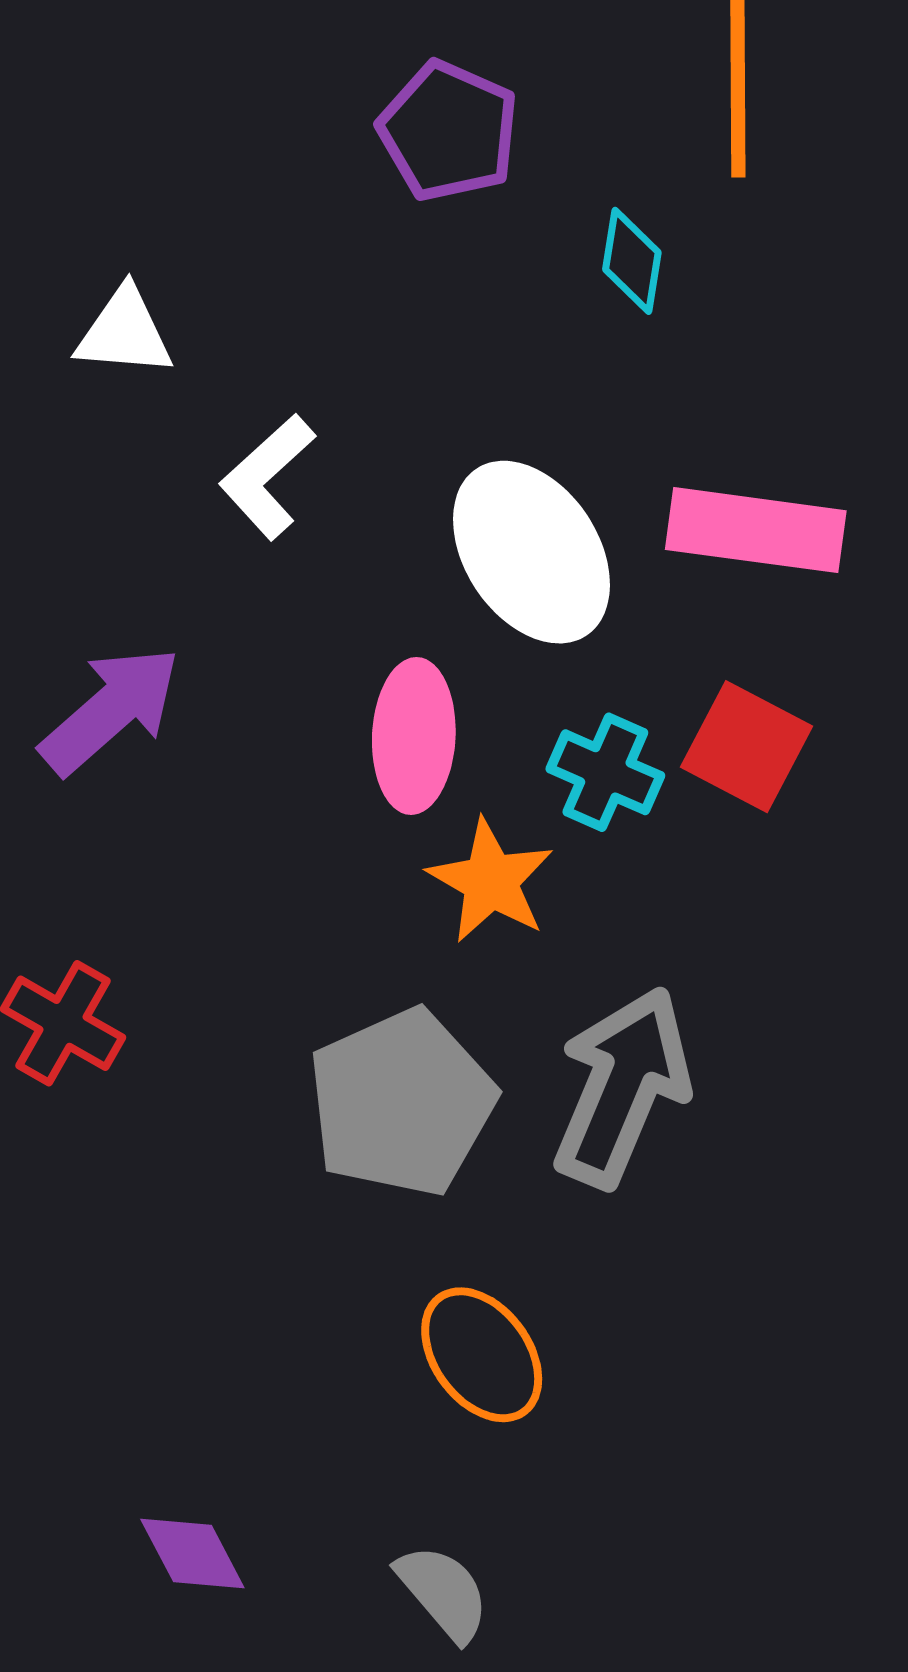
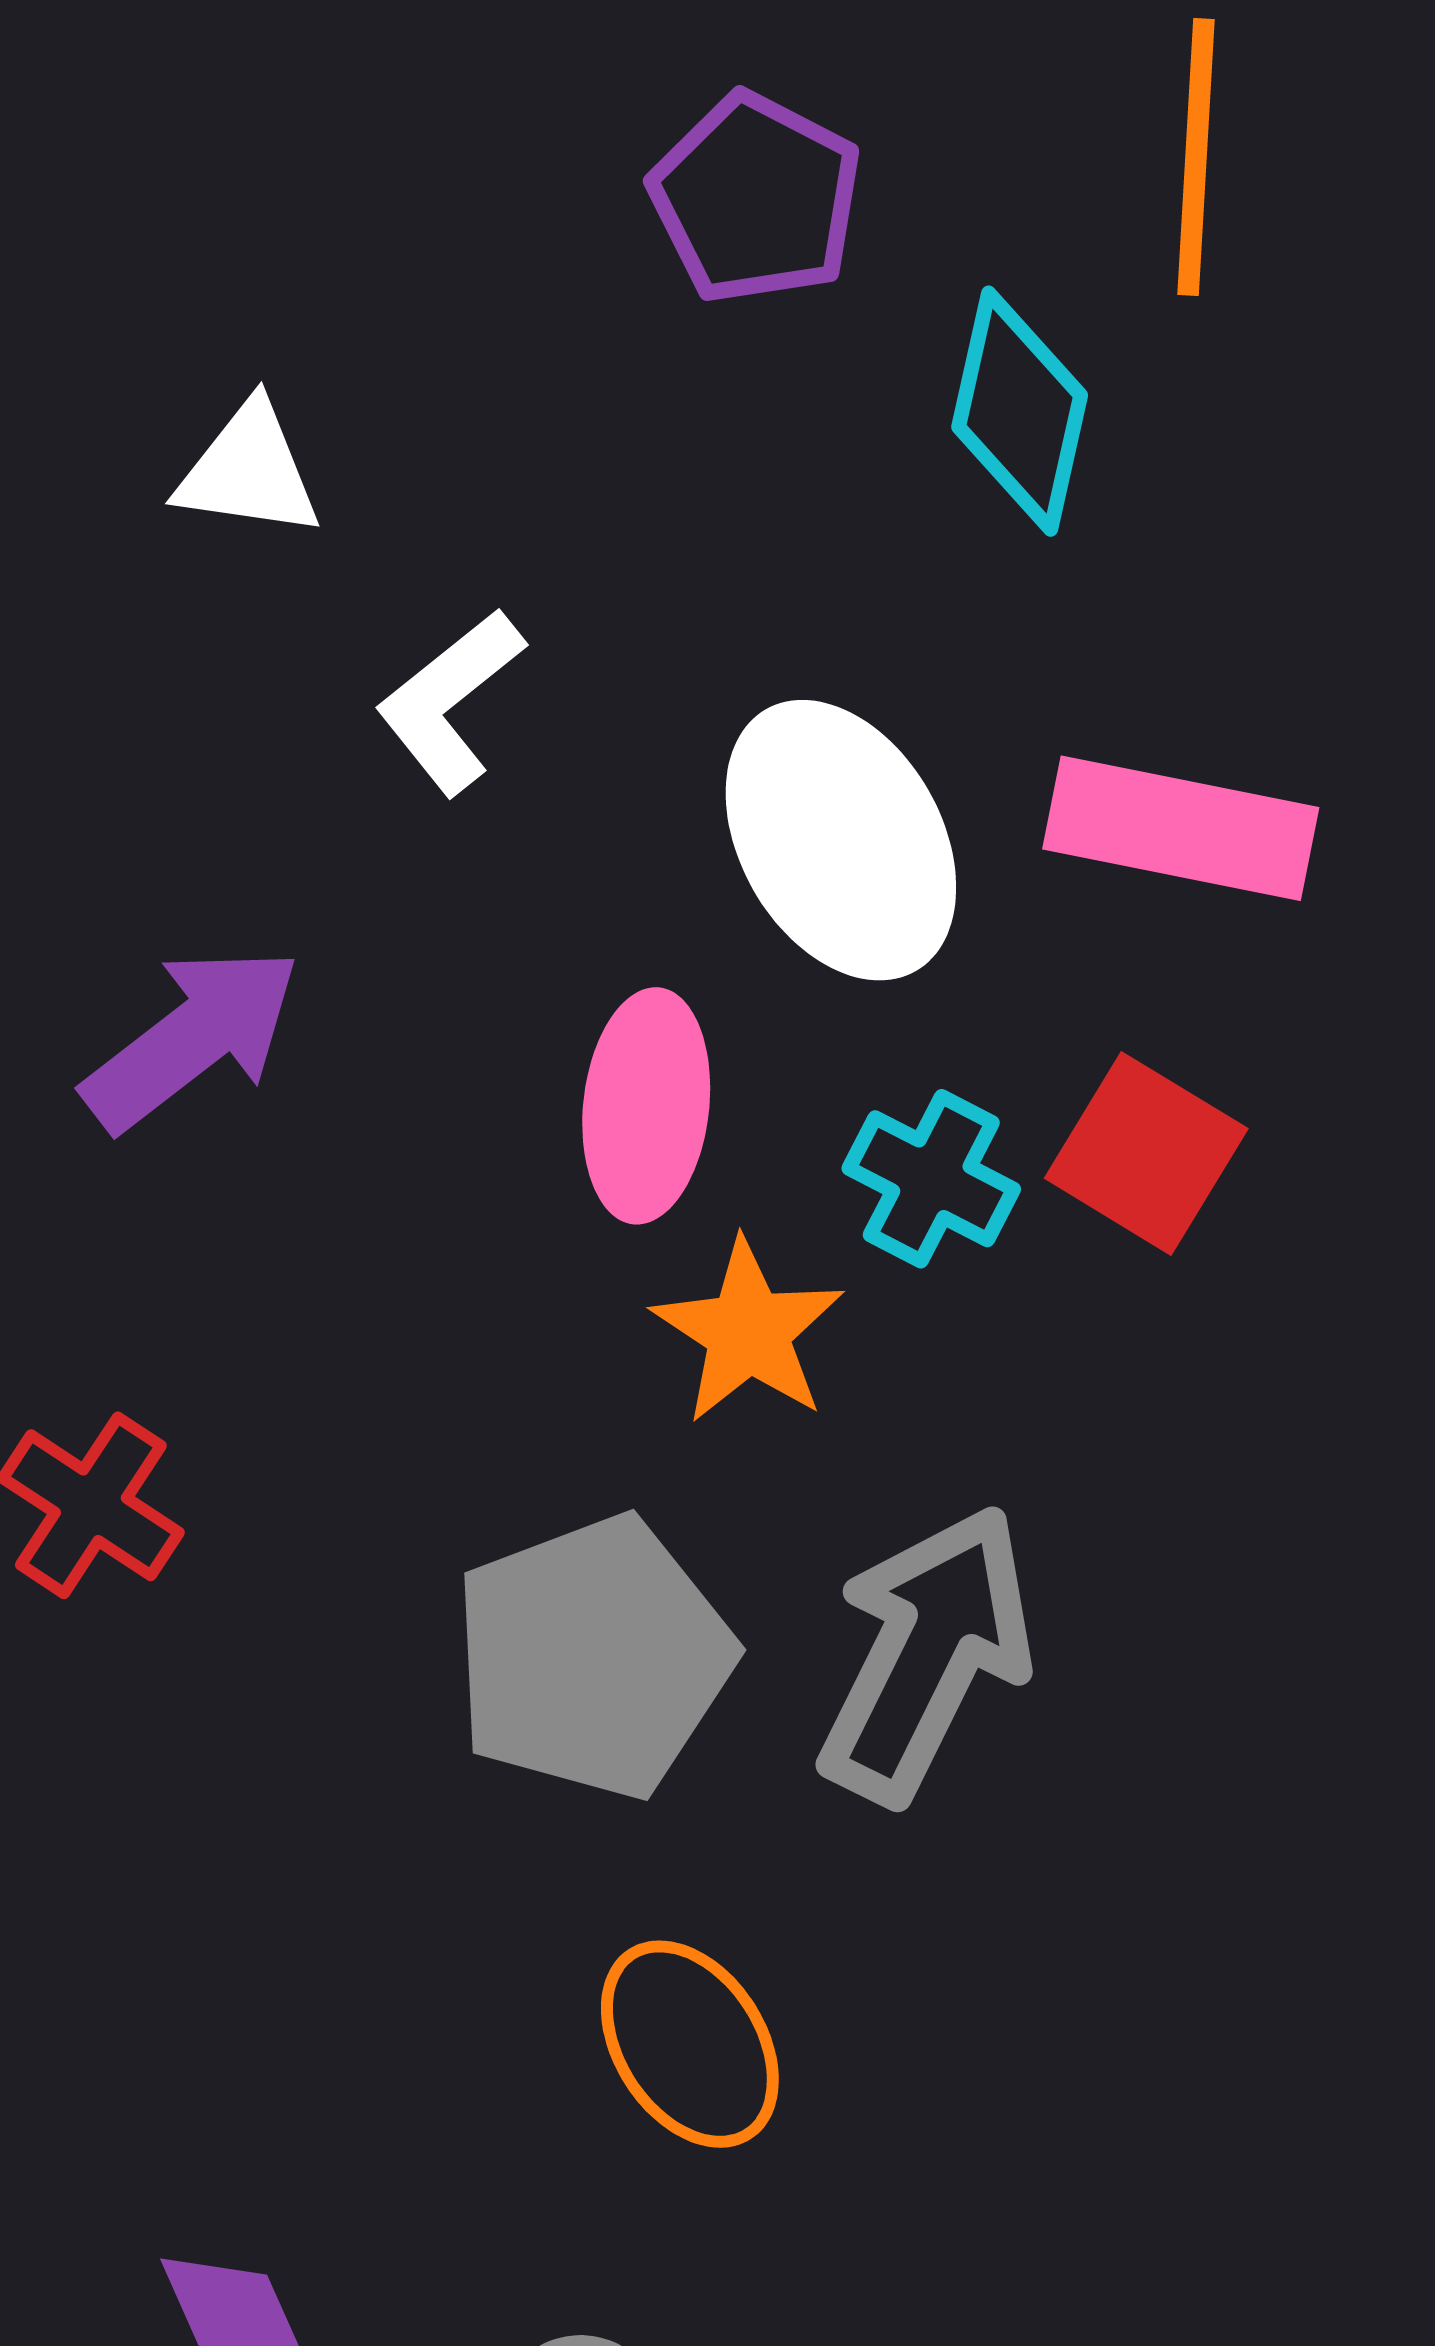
cyan diamond: (632, 261) -> (1020, 411), size x1.5

